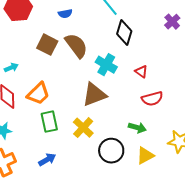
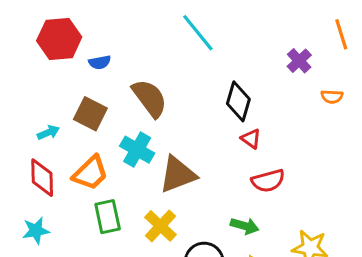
blue semicircle: (65, 14) -> (100, 62), moved
black diamond: (124, 33) -> (238, 101), moved
brown square: (47, 45) -> (90, 114), moved
cyan cross: (106, 65) -> (137, 150), moved

